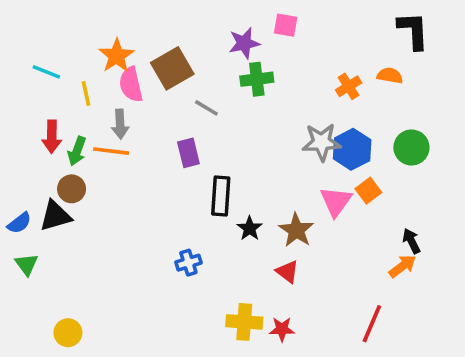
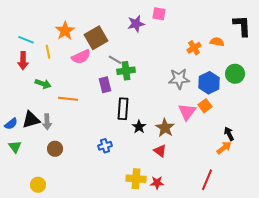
black L-shape: (413, 31) -> (242, 26), moved
green cross: (257, 79) -> (126, 71), moved
pink semicircle: (131, 85) -> (81, 57), moved, turned -102
gray arrow: (120, 124) -> (47, 122), moved
red arrow: (52, 137) -> (23, 61), moved
green circle: (411, 147) -> (235, 74), moved
blue hexagon: (352, 149) -> (209, 83), moved
green arrow: (77, 151) -> (43, 84), turned -91
orange line: (111, 151) -> (68, 99), moved
brown circle: (72, 189) -> (55, 149), moved

